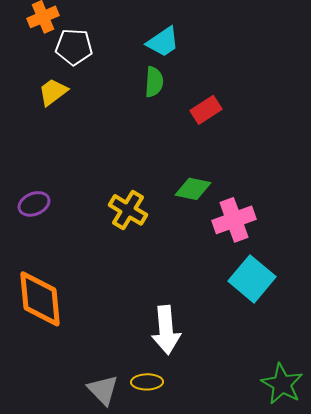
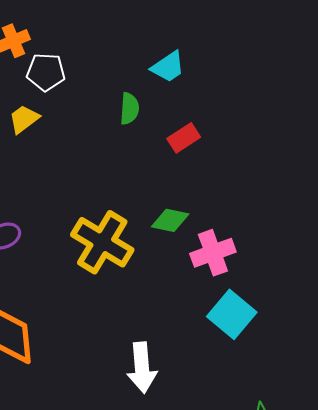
cyan trapezoid: (163, 42) -> (168, 67), moved
yellow cross: (128, 210) -> (102, 242), size x1.5

